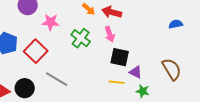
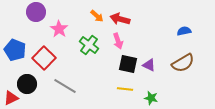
pink star: (51, 22) -> (59, 29), turned 30
brown semicircle: (172, 69) -> (183, 63), moved, turned 90
purple triangle: (136, 72) -> (149, 65), moved
black circle: (25, 88) -> (27, 84), moved

